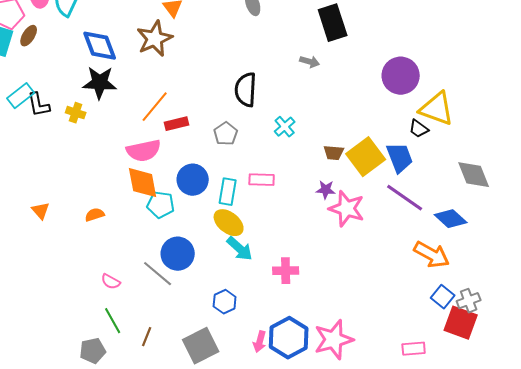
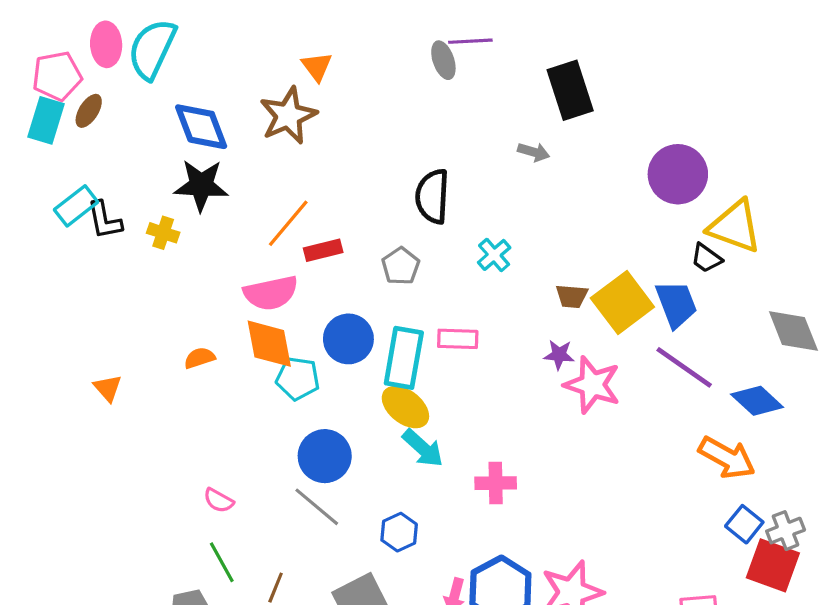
cyan rectangle: (228, 192) -> (404, 358), size x1.4
orange semicircle: (95, 215) -> (200, 358), moved
gray line: (158, 274) -> (317, 507), moved

